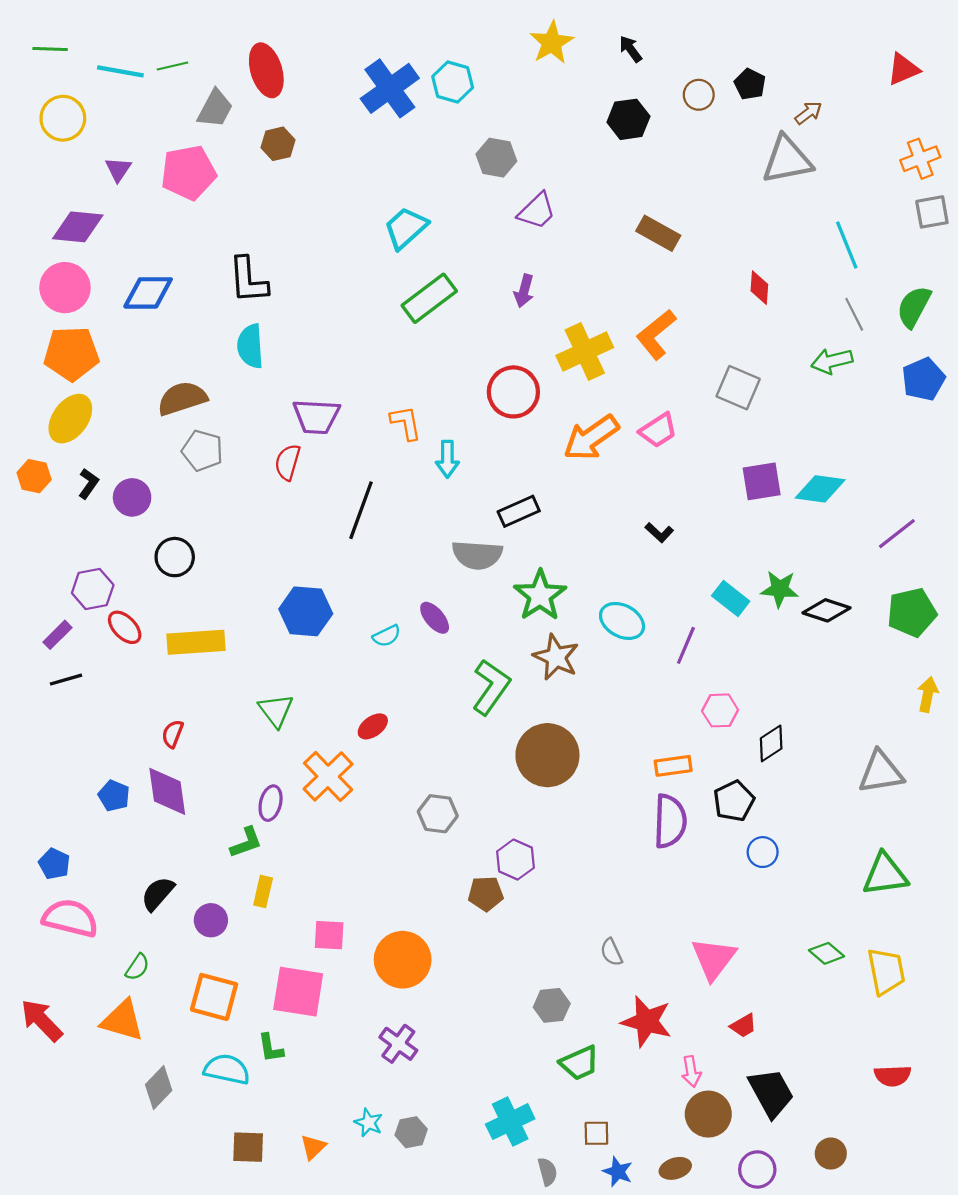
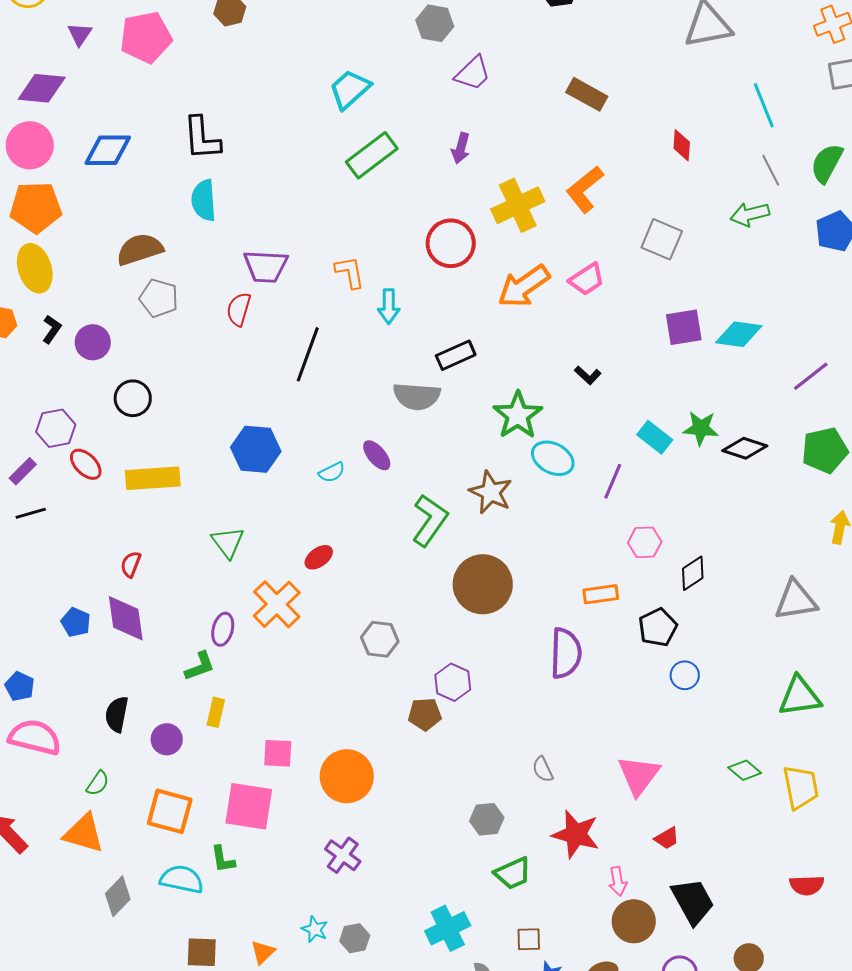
yellow ellipse: (70, 419) -> (35, 268), turned -54
green star: (540, 595) -> (518, 415), moved
purple semicircle: (670, 821) -> (566, 653), moved
black semicircle: (158, 894) -> (117, 714), turned -30

